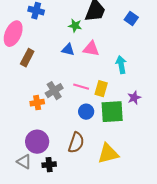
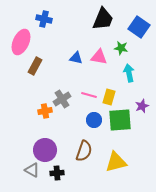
blue square: (131, 19) -> (139, 27), size x1.5
green star: (75, 26) -> (121, 48), moved

